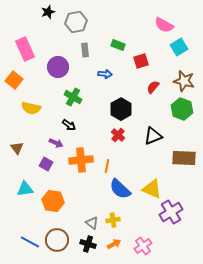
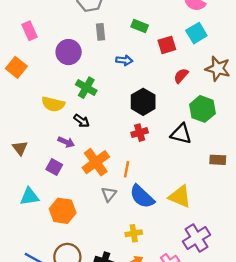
cyan square: (179, 47) -> (196, 33), moved
pink rectangle: (25, 49) -> (29, 31), size x0.7
yellow semicircle: (31, 108) -> (53, 104), moved
green hexagon: (182, 109) -> (202, 109), moved
red cross: (118, 135) -> (140, 133), turned 32
black triangle: (153, 136) -> (181, 134), turned 36
brown rectangle: (184, 158) -> (218, 160), size x0.6
orange cross: (81, 160) -> (96, 162), turned -30
purple cross: (171, 212) -> (196, 238), moved
gray triangle: (92, 223) -> (109, 194), moved, turned 32

